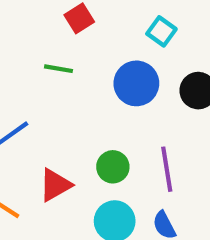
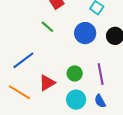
green line: (58, 69) -> (47, 27), turned 32

